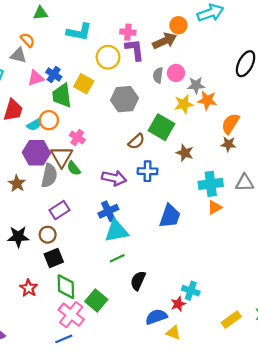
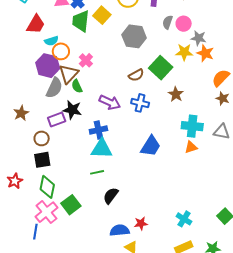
orange circle: (49, 120) -> (61, 51), moved
brown star: (228, 144) -> (223, 98), moved
brown star: (17, 184) -> (21, 113), moved
black star: (18, 237) -> (72, 110), moved
cyan cross: (191, 291) -> (184, 219), moved
blue line: (64, 339) -> (35, 232), turned -70

